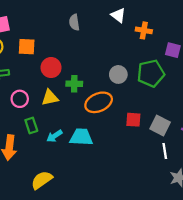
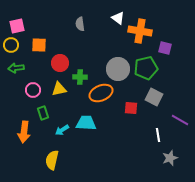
orange cross: (144, 30) -> (140, 31), size x1.6
gray circle: (118, 74) -> (118, 69), size x1.5
gray square: (160, 126) -> (154, 97), moved
cyan arrow: (55, 136) -> (62, 130), moved
yellow semicircle: (42, 180) -> (52, 160), turned -42

